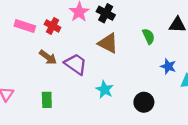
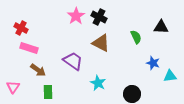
pink rectangle: (25, 26) -> (29, 48), moved
red cross: (53, 26) -> (21, 28), moved
brown arrow: (48, 57) -> (38, 70), moved

